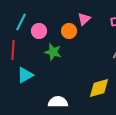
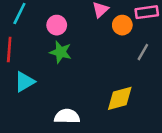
pink circle: (39, 31) -> (57, 25), moved
orange circle: (69, 31) -> (122, 25), moved

